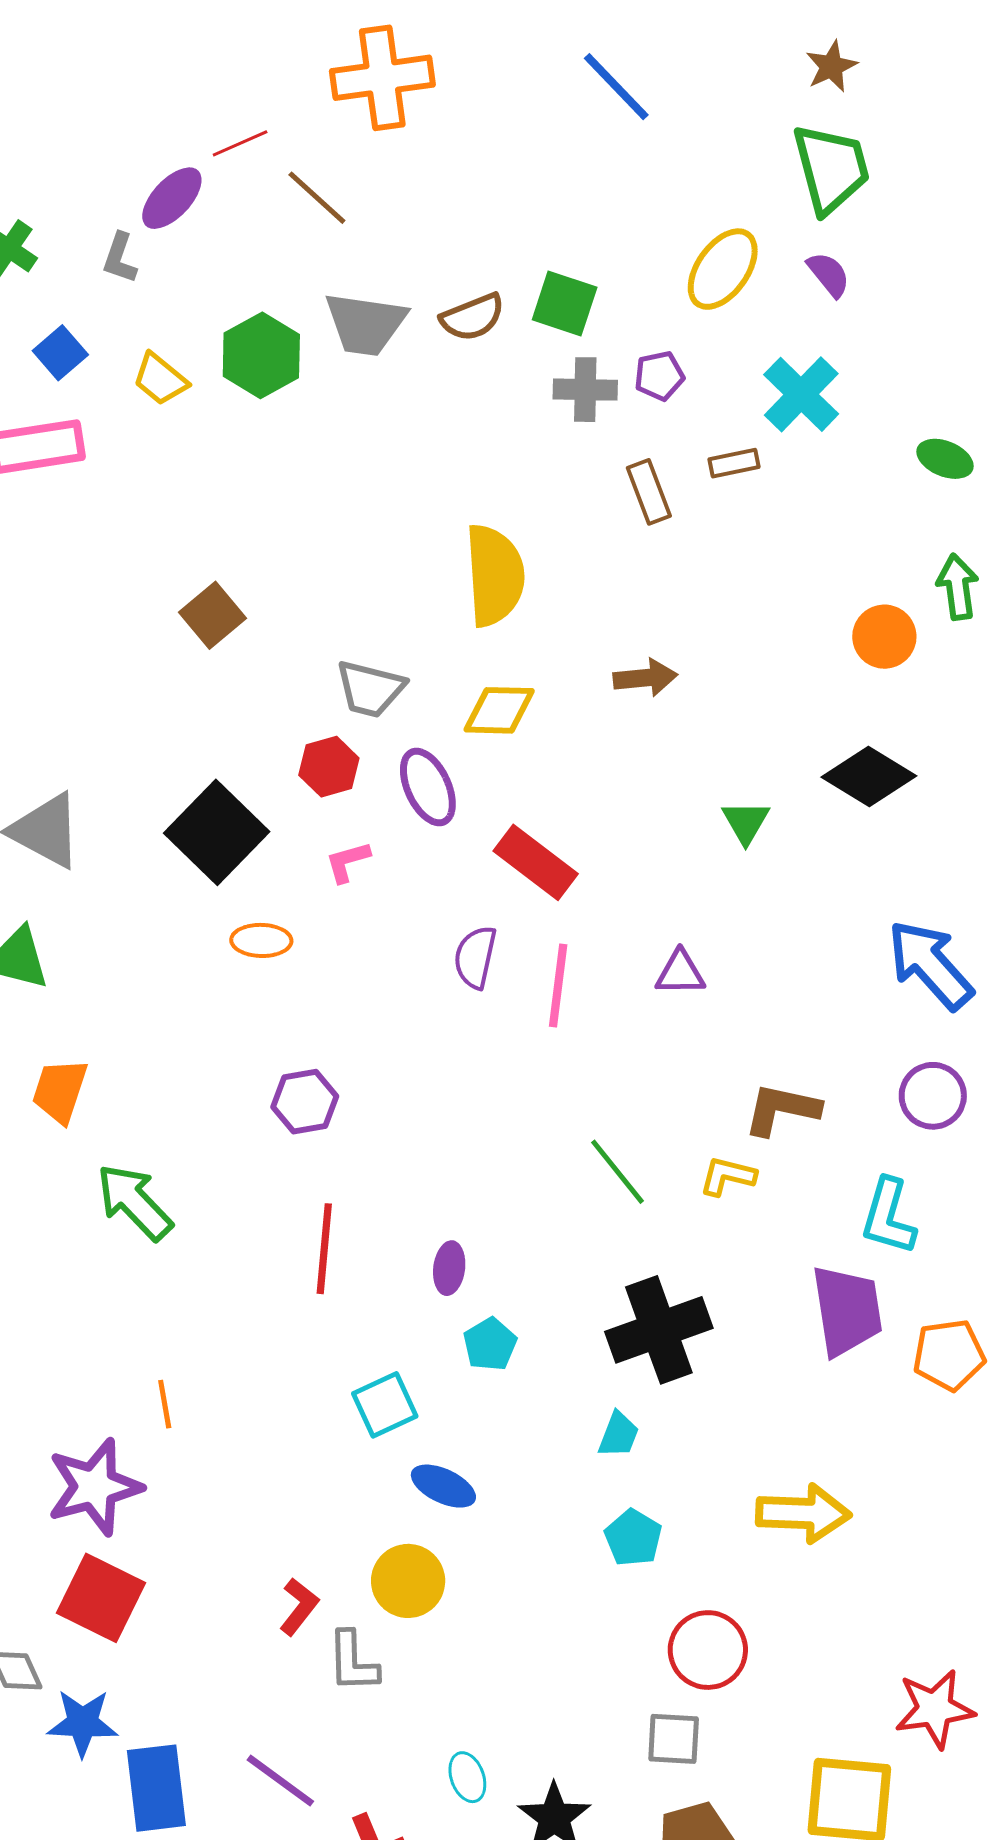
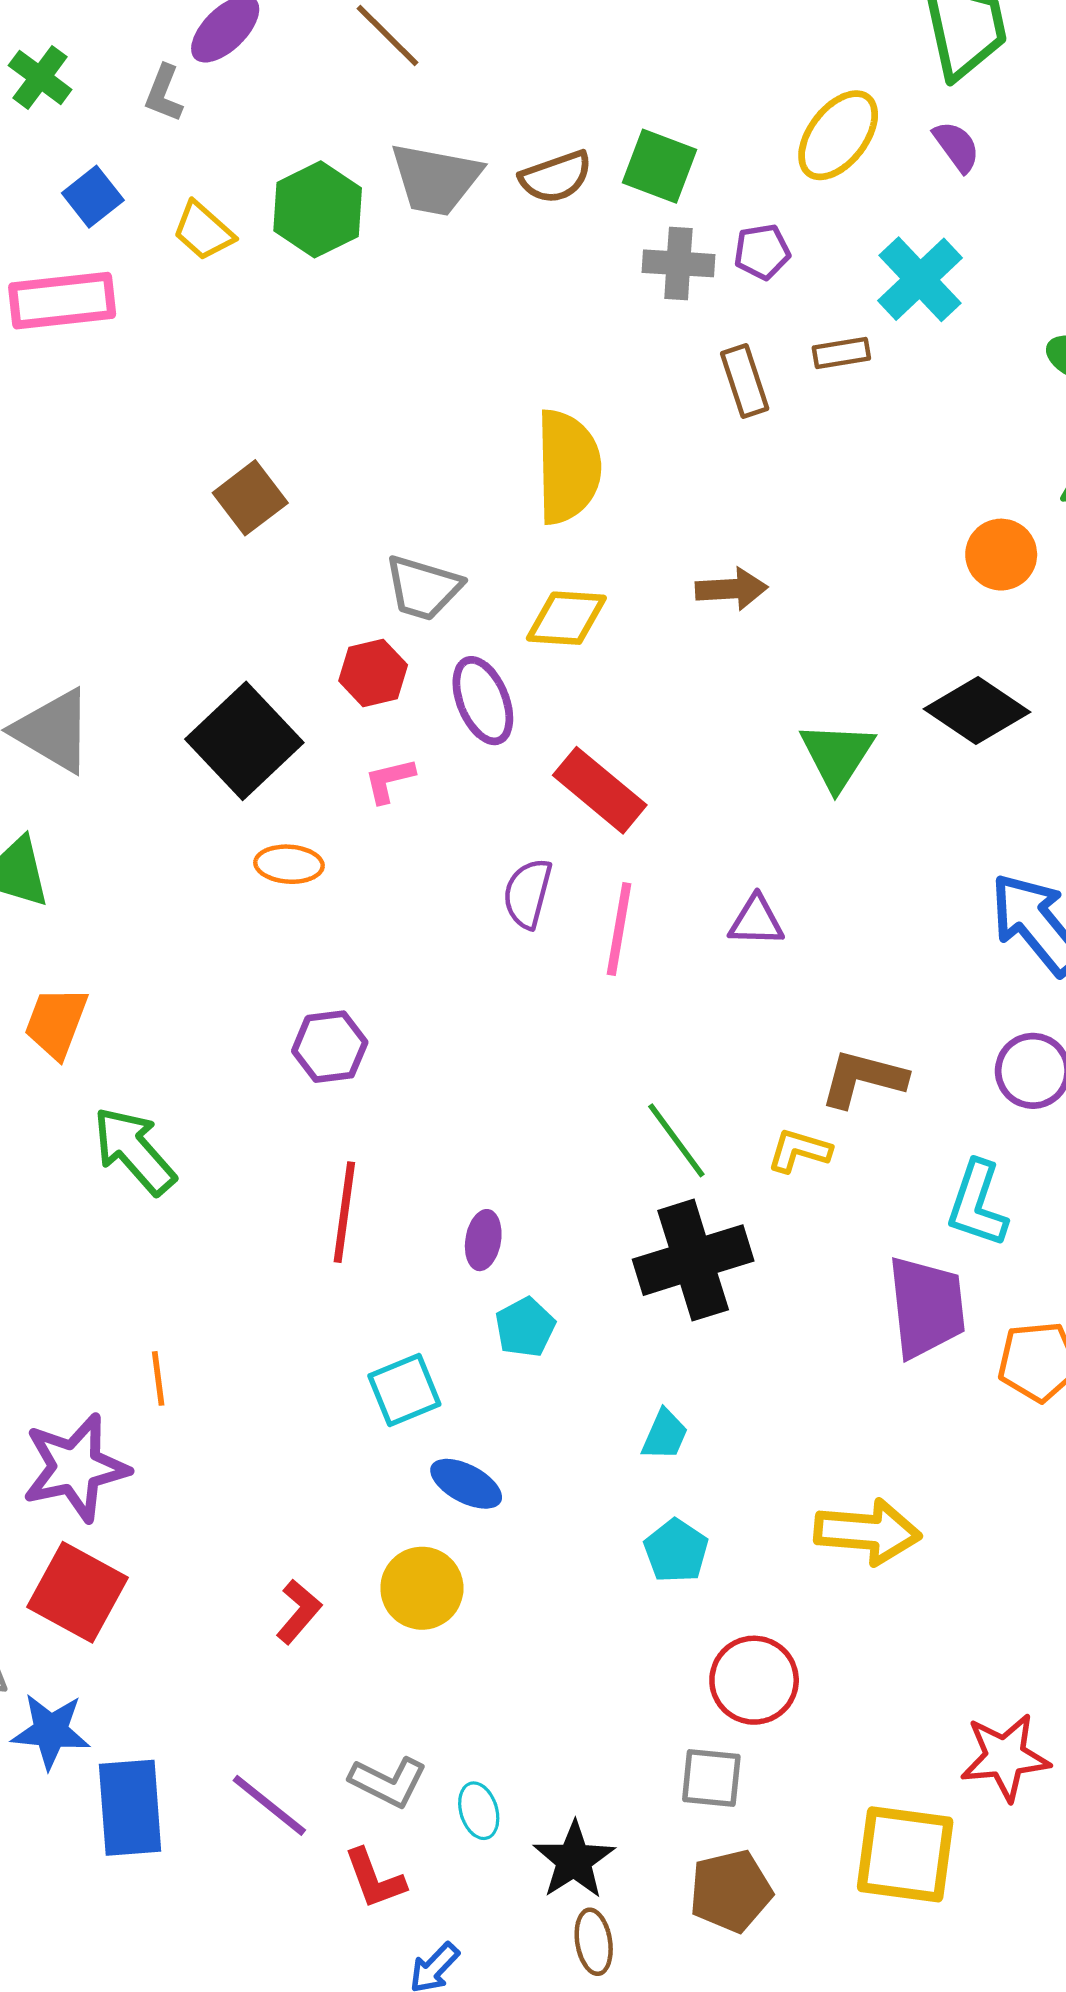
green triangle: (746, 822) -> (837, 755), size x1.4
black cross: (659, 1330) -> (693, 1260), moved
gray L-shape: (353, 1662) -> (388, 1782), moved, turned -64

